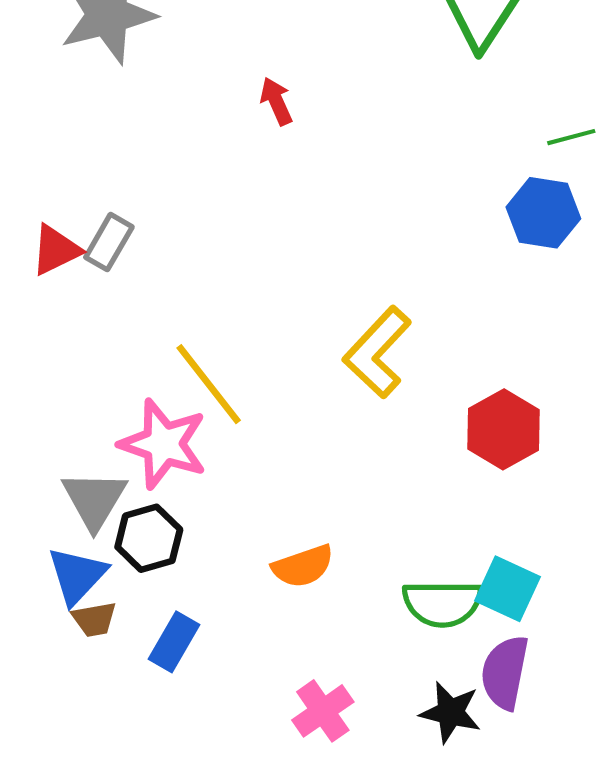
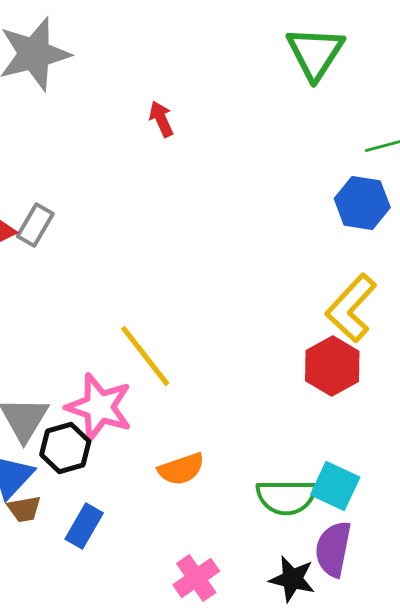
yellow L-shape: (377, 352) -> (351, 308), moved
yellow line: (209, 384) -> (145, 356), moved
pink star: (163, 444) -> (99, 407), moved

